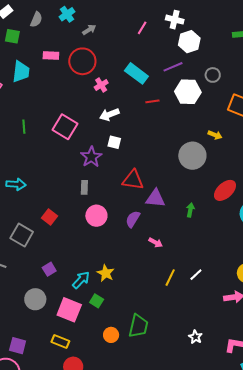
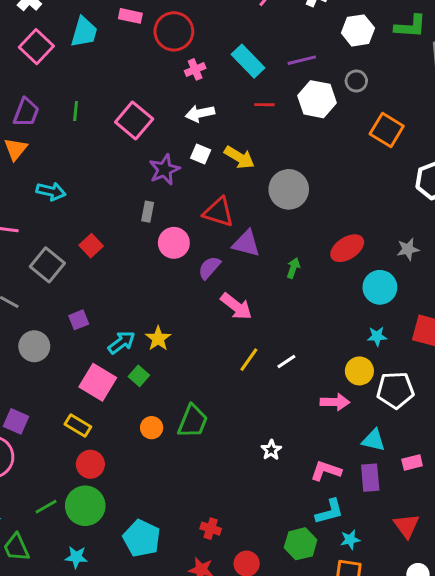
white hexagon: (189, 42) -> (358, 30), moved
yellow arrow: (215, 135) -> (239, 157), moved, size x1.5
gray circle: (192, 156) -> (289, 189), moved
pink circle: (96, 216) -> (174, 243), moved
pink arrow: (156, 243) -> (236, 306), size x1.6
gray circle: (35, 299) -> (34, 346), moved

